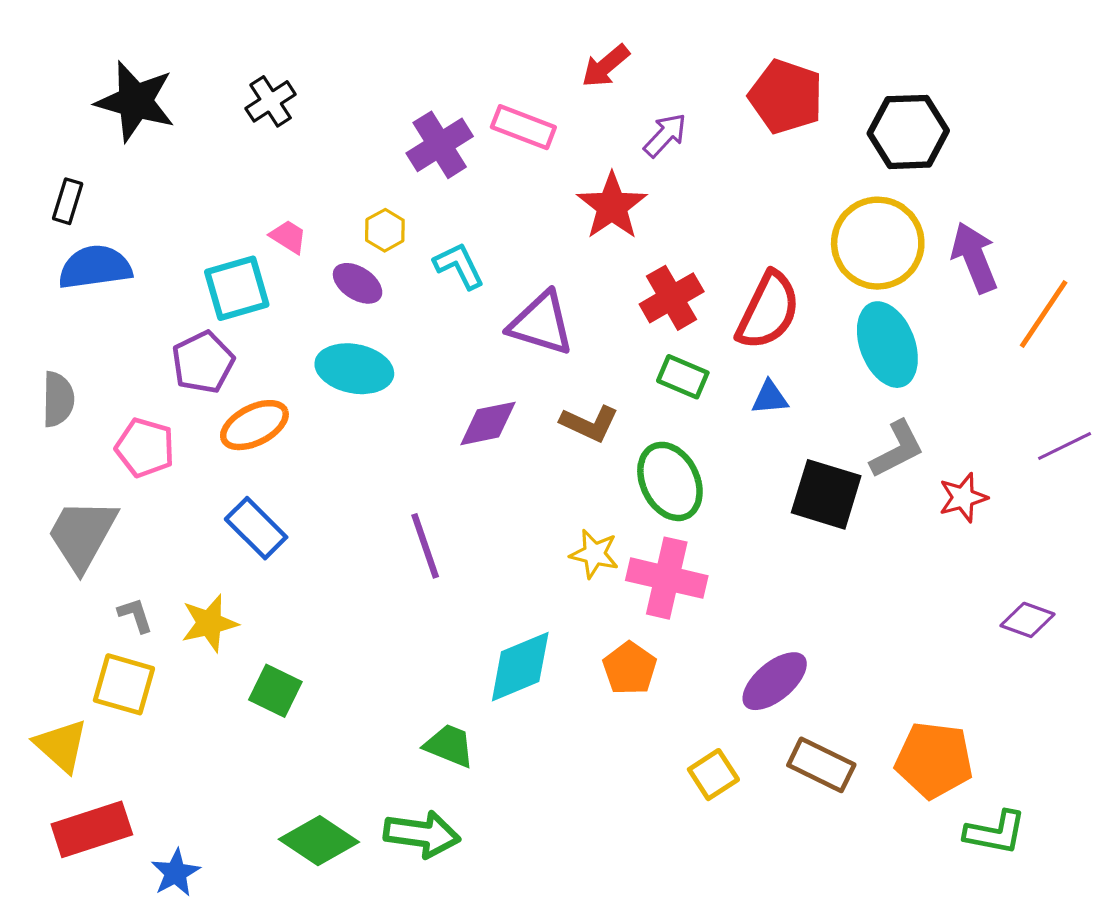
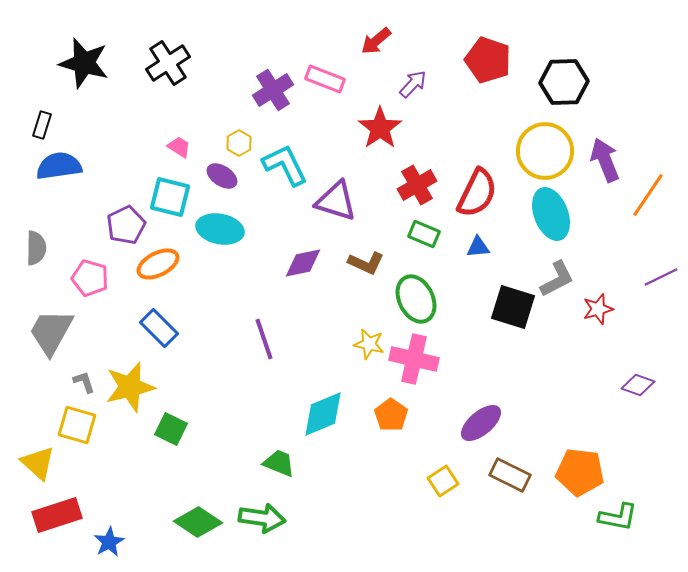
black cross: (271, 101) -> (168, 63), size x1.4
cyan L-shape: (459, 266) -> (285, 165), size x1.4
cyan square: (237, 288) -> (170, 197), moved, turned 30
yellow star: (209, 623) -> (130, 387), size x1.4

